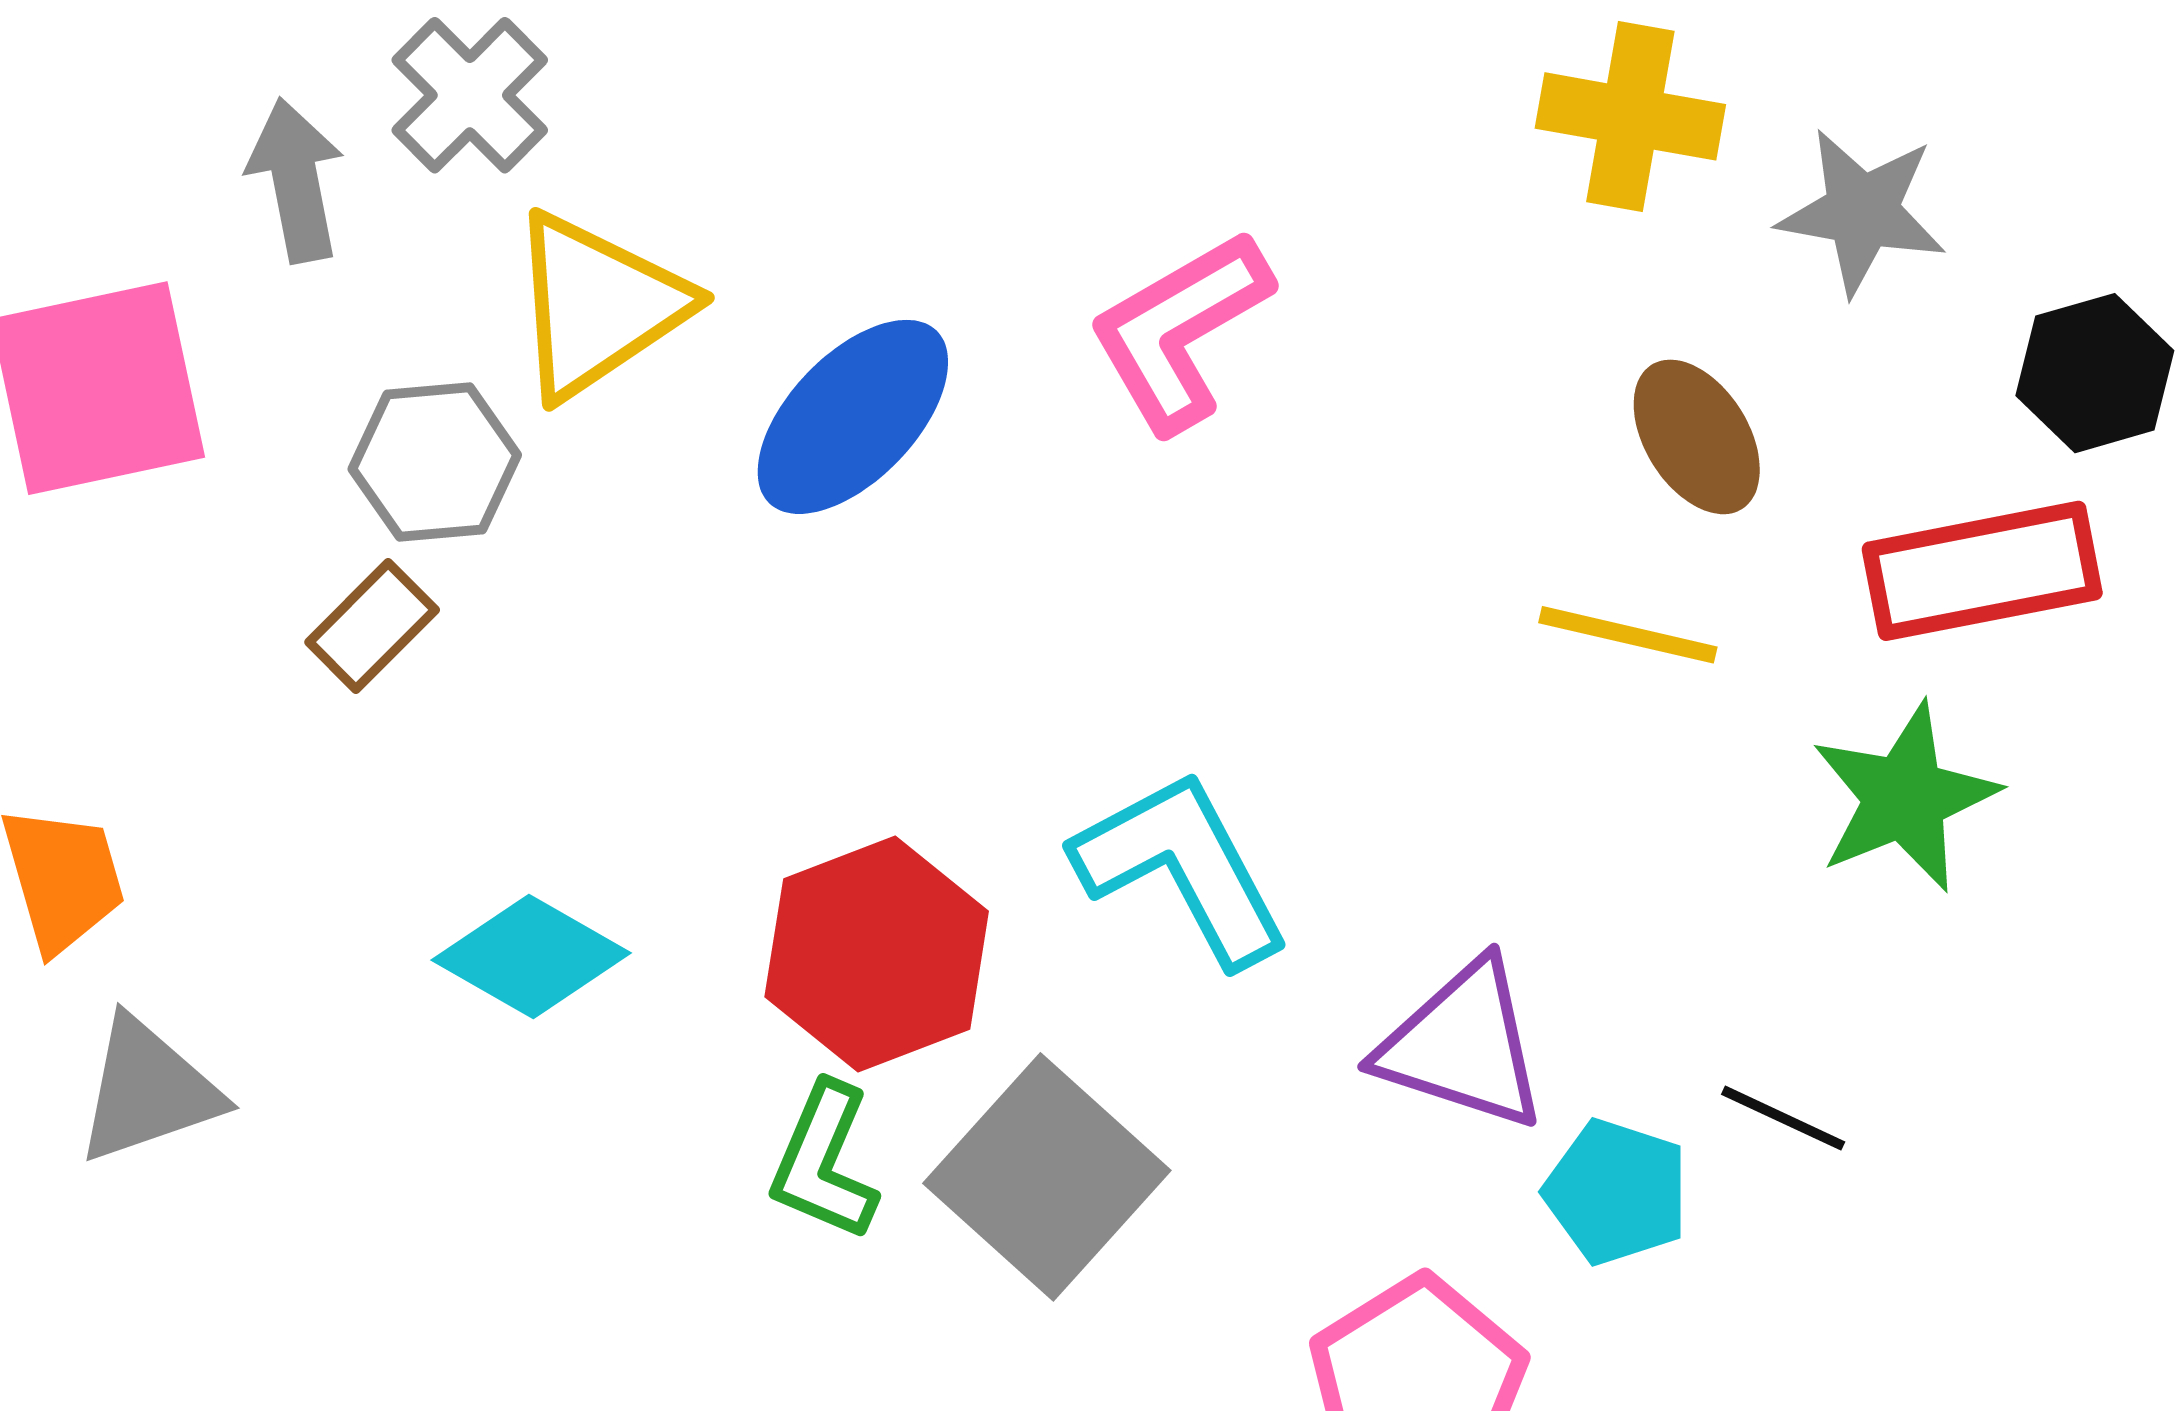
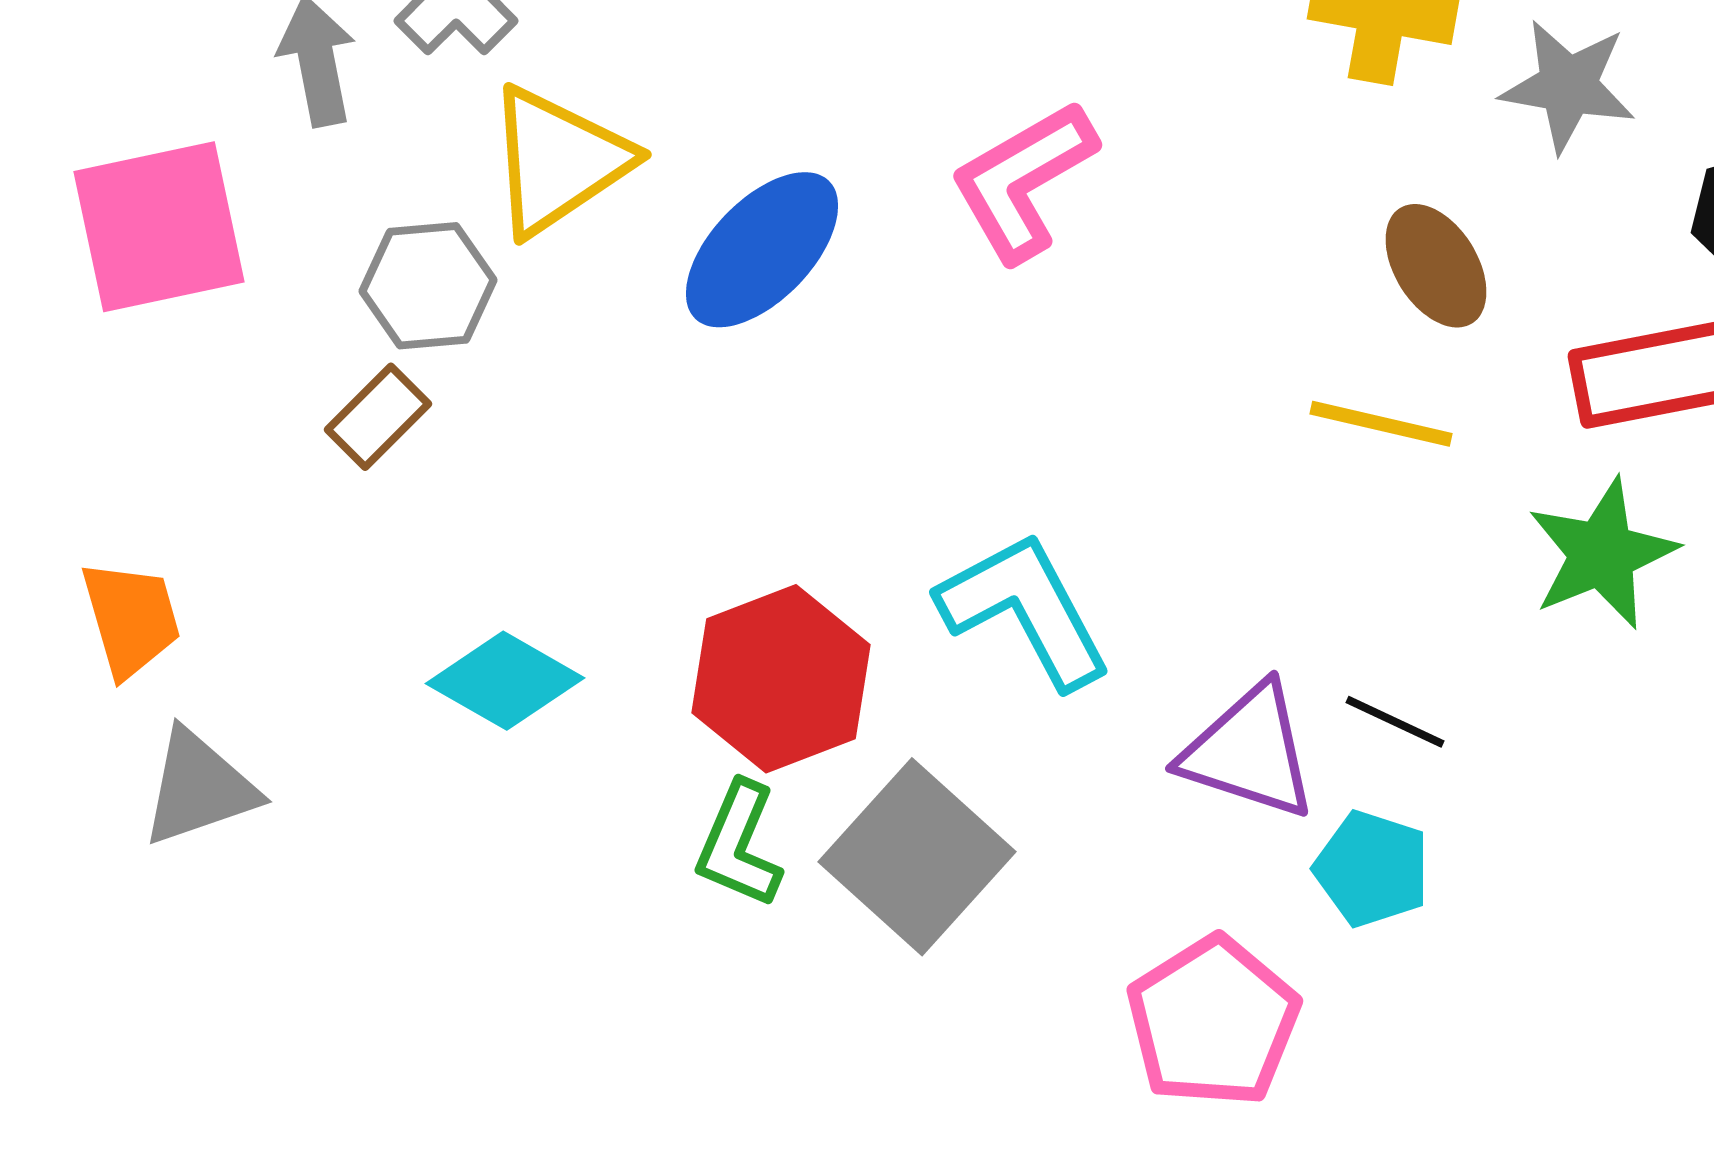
black line: (1783, 1118) -> (1395, 722), moved

